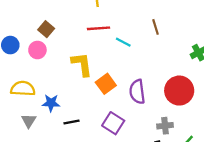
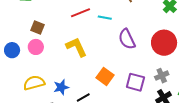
orange square: (106, 84) -> (105, 76), moved
purple semicircle: (137, 92) -> (127, 39), moved
purple square: (113, 123) -> (135, 82), moved

